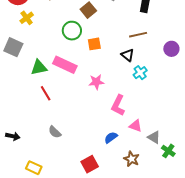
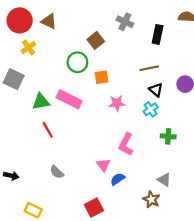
black triangle: (128, 55) -> (156, 90), moved
pink star: (96, 82) -> (117, 103), moved
pink triangle: (136, 126) -> (103, 165), moved, turned 32
green cross: (168, 151) -> (168, 136), moved, turned -32
brown star: (132, 159) -> (151, 199), moved

